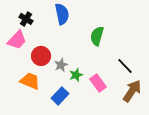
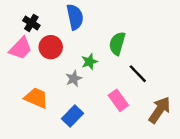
red circle: (41, 56) -> (51, 47), moved
black line: (125, 66) -> (138, 74), moved
green star: (76, 75) -> (89, 62), moved

